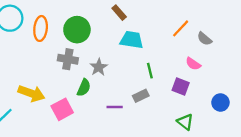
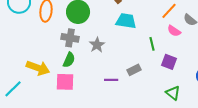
pink semicircle: (193, 64) -> (174, 31), moved
green line: (150, 71) -> (152, 44), moved
green semicircle: (84, 88) -> (69, 60), moved
pink square: (62, 109) -> (65, 82), turned 30

